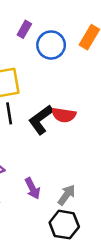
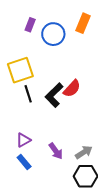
red semicircle: (64, 115) -> (72, 89), turned -48
gray arrow: (67, 195) -> (84, 152), turned 30

